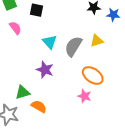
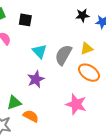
purple star: (45, 70) -> (36, 79), turned 30
orange ellipse: (93, 76) -> (89, 73), moved
pink star: (84, 96) -> (76, 104), size x1.5

